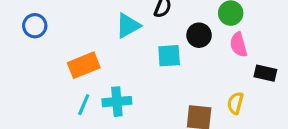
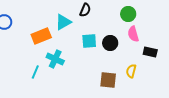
black circle: (199, 35) -> (110, 43), moved
orange rectangle: (84, 65) -> (41, 36), moved
cyan cross: (117, 102) -> (55, 59), moved, turned 30

